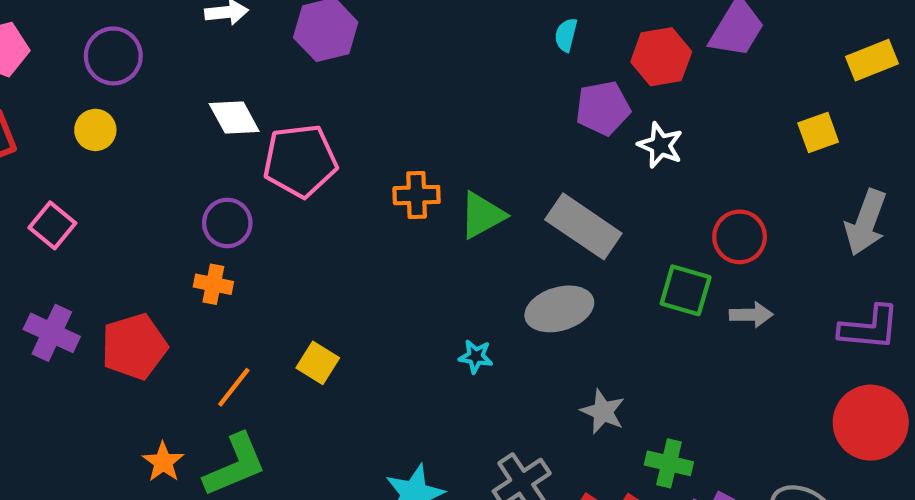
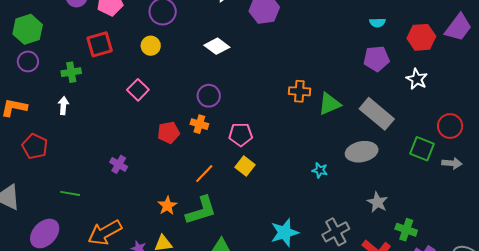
cyan semicircle: (566, 35) -> (377, 23), turned -112
purple pentagon: (603, 108) -> (376, 59), moved
white diamond: (234, 117) -> (217, 46), turned -30
pink pentagon: (300, 161) -> (241, 135), moved, size x0.7
pink square: (52, 225) -> (138, 90), moved
purple cross: (52, 333) -> (119, 164), moved, size x0.7
red pentagon: (134, 346) -> (169, 132), moved, size x0.7

